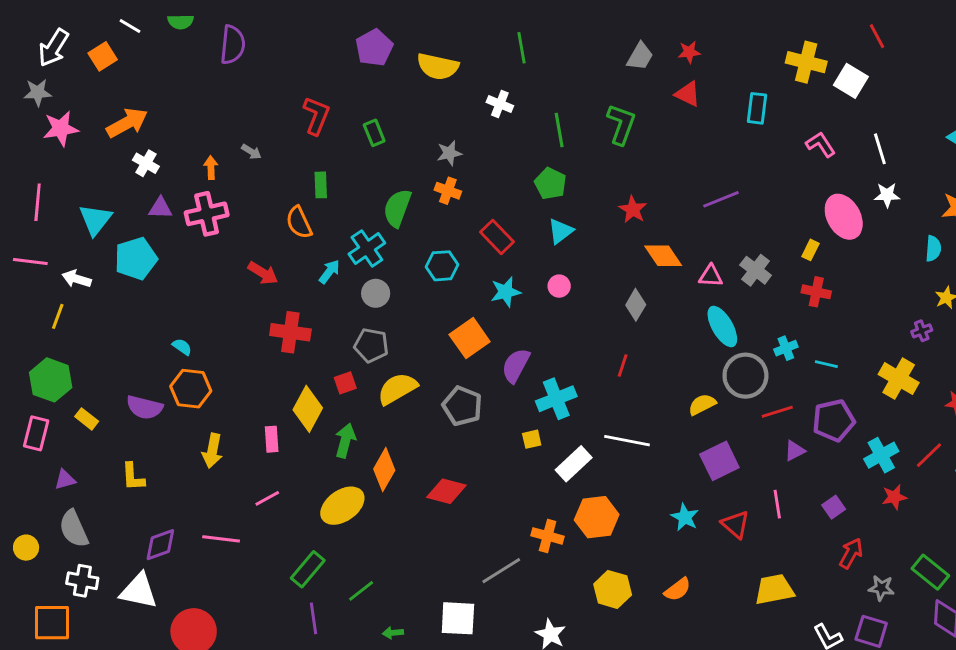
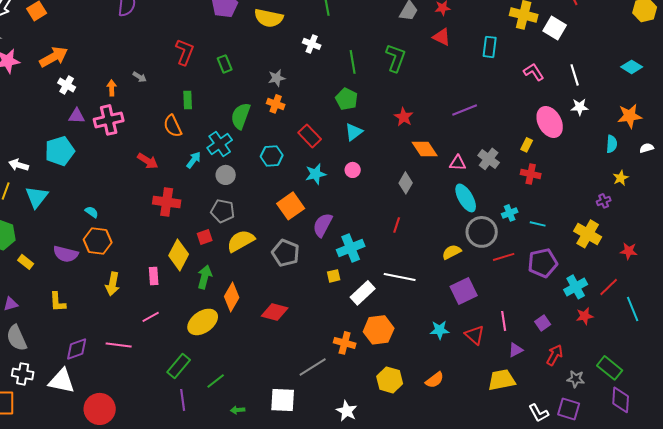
cyan triangle: (95, 220) -> (37, 197), moved
purple triangle: (795, 451) -> (516, 350), moved
cyan star: (685, 517) -> (440, 330), turned -30

